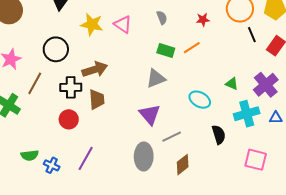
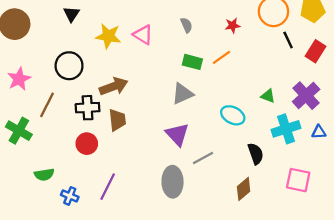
green semicircle: (30, 155) -> (44, 175), moved
brown diamond: (183, 165) -> (244, 189), moved

